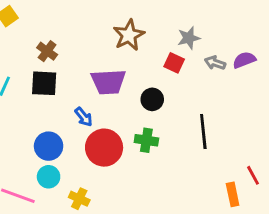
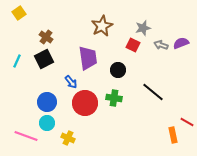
purple trapezoid: (108, 82) -> (88, 58), turned -95
black square: (44, 83) -> (44, 59), turned -30
black line: (203, 131) -> (153, 92), turned -45
red line: (253, 175) -> (187, 122), turned -32

